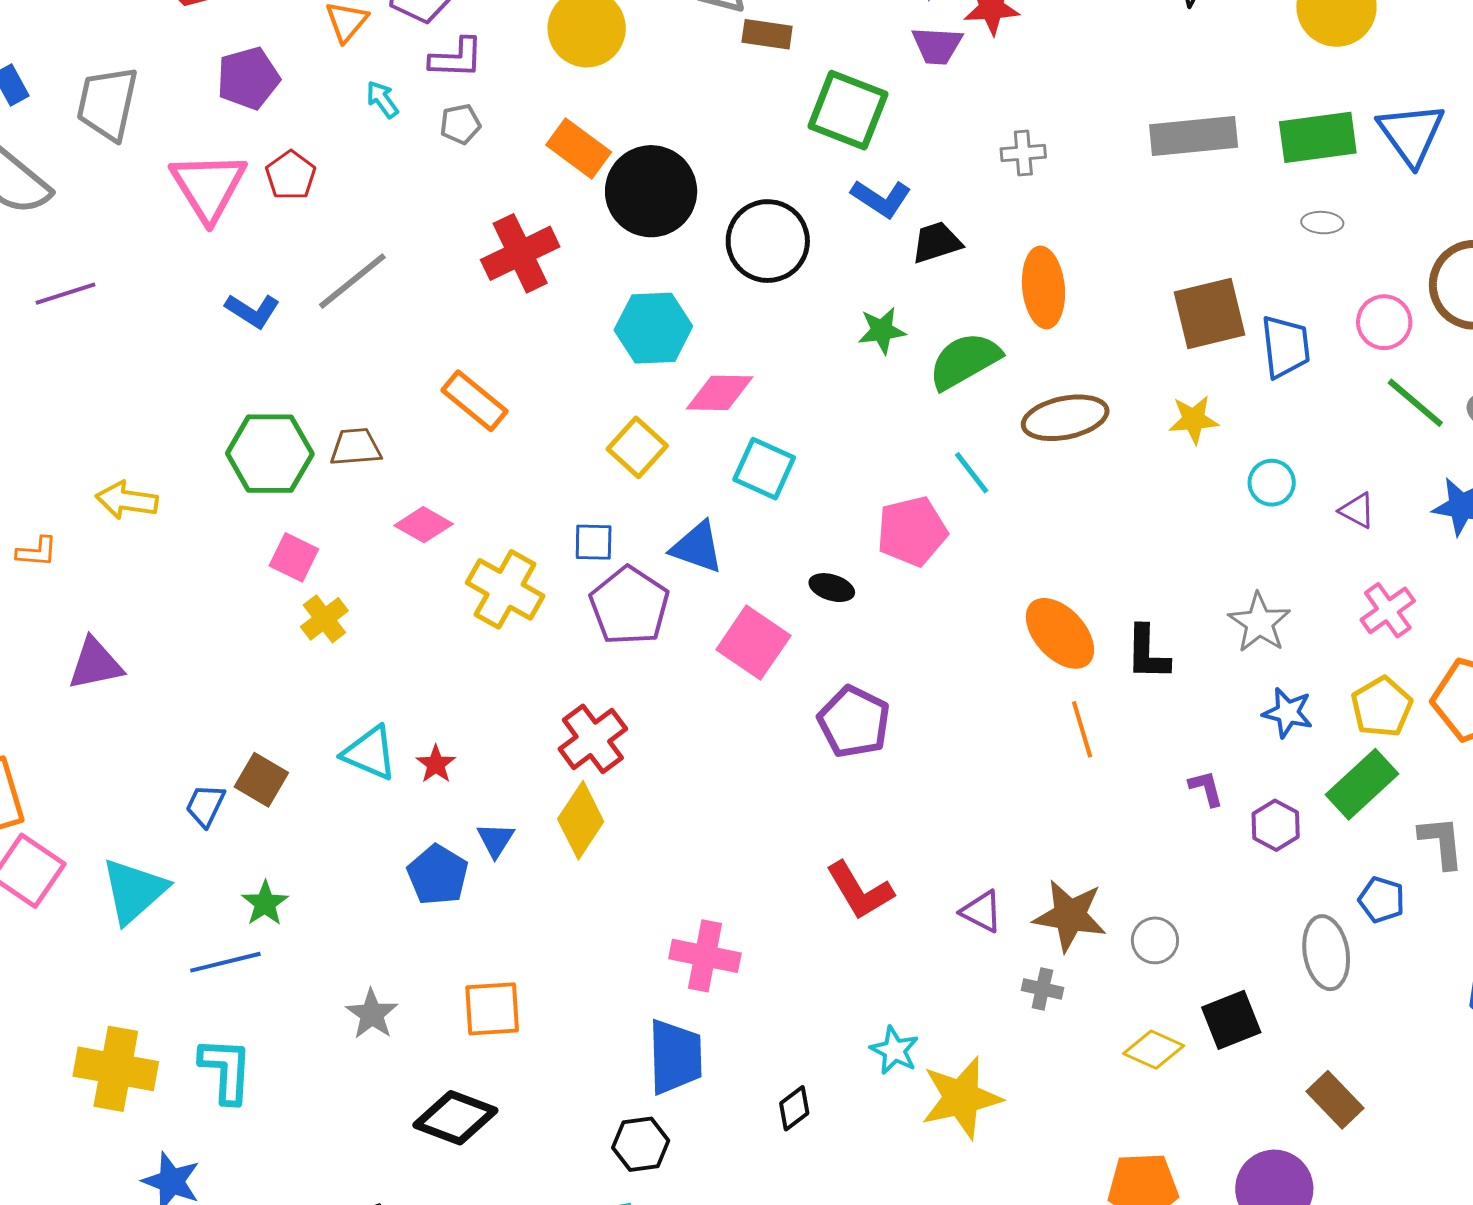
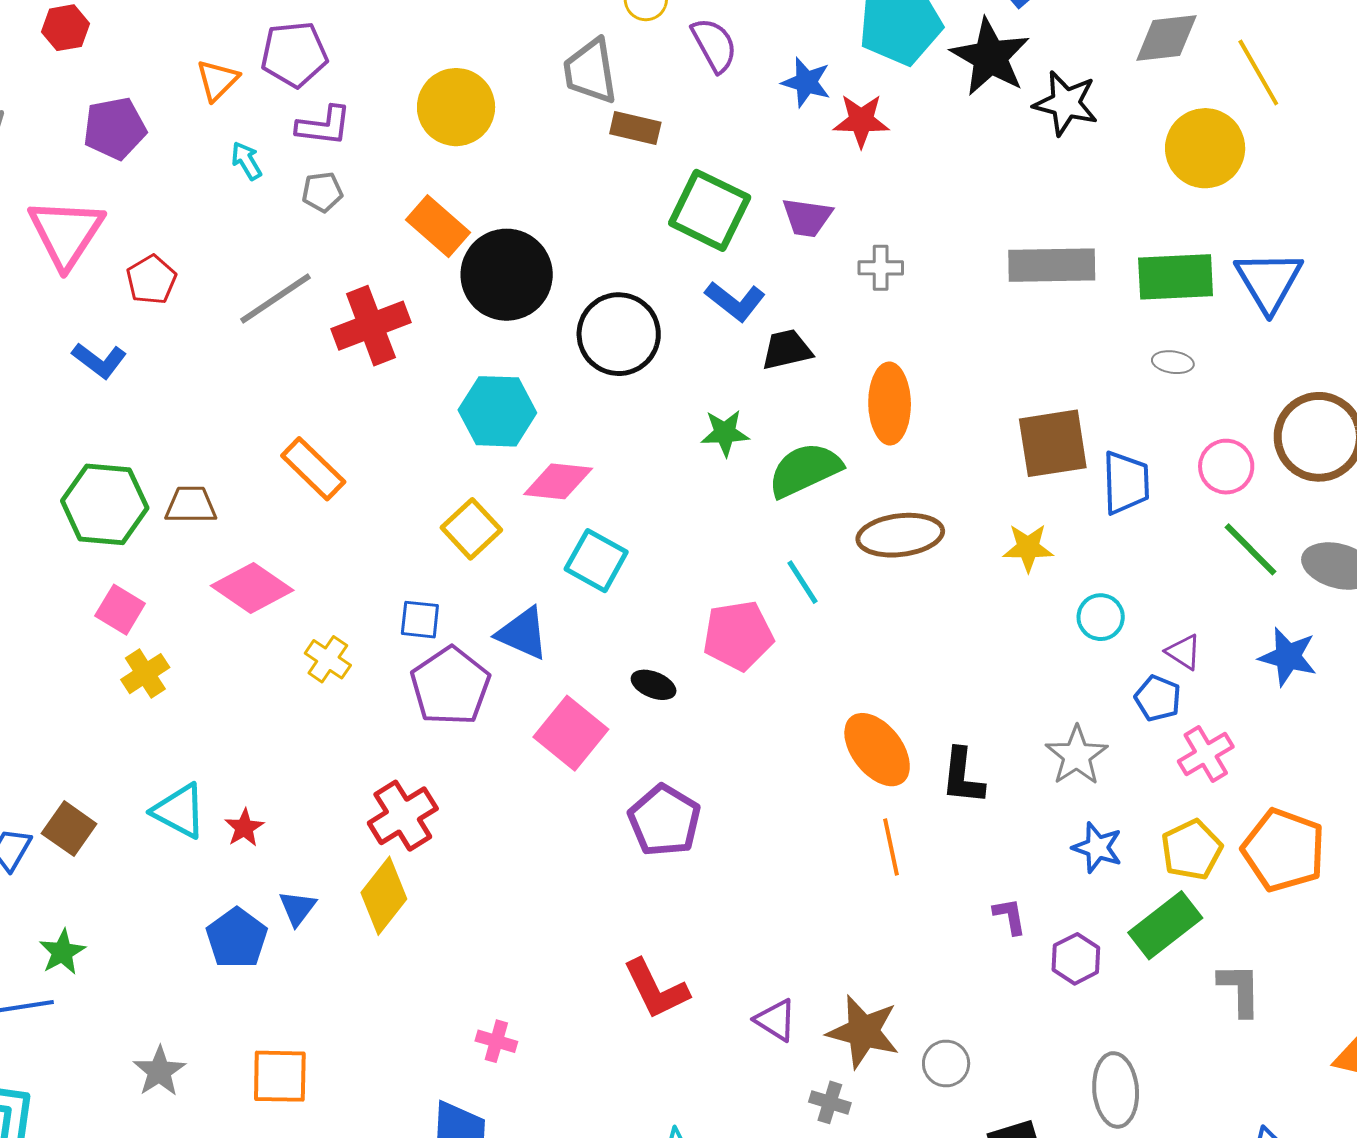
purple trapezoid: (937, 46) -> (807, 217), moved
red pentagon: (291, 175) -> (151, 280), moved
gray line: (352, 281) -> (275, 298), moved
pink diamond: (424, 525) -> (252, 588), size x1.4
yellow cross: (505, 589) -> (328, 659), size x0.6
blue pentagon: (1382, 900) -> (1158, 698), moved
pink cross: (705, 956) -> (496, 1041), size x0.6

